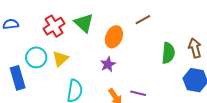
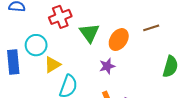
green triangle: (84, 23) -> (89, 33), moved
yellow triangle: (60, 59) -> (52, 65), moved

